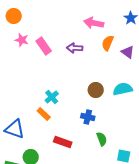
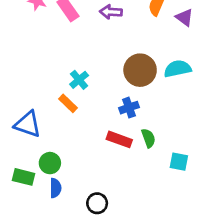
brown circle: (96, 90) -> (140, 70), size x1.5
blue cross: (88, 117) -> (129, 108), turned -32
red rectangle: (63, 142) -> (119, 139), moved

